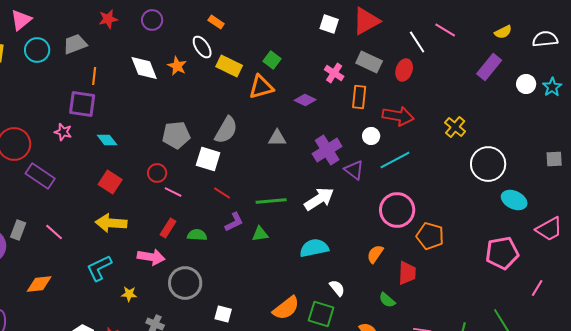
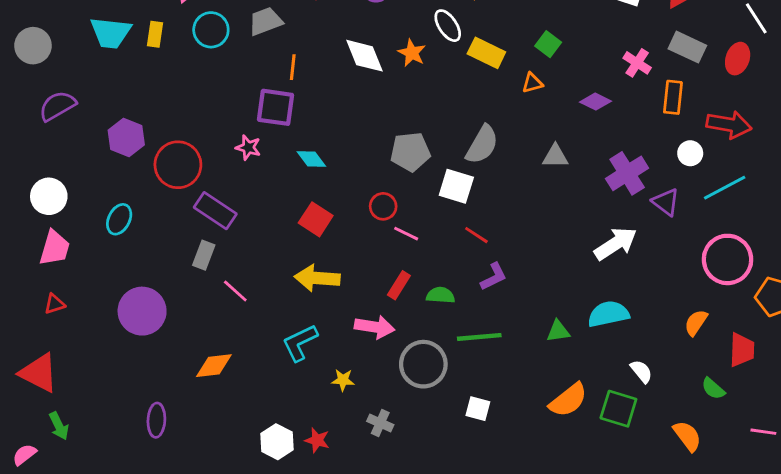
orange triangle: (261, 87) -> (532, 83), size x0.6
green line: (271, 201) -> (479, 337), moved
gray rectangle: (18, 230) -> (204, 255), moved
green triangle: (260, 234) -> (558, 331), moved

